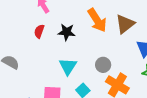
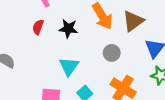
gray circle: (103, 65) -> (112, 53), moved

